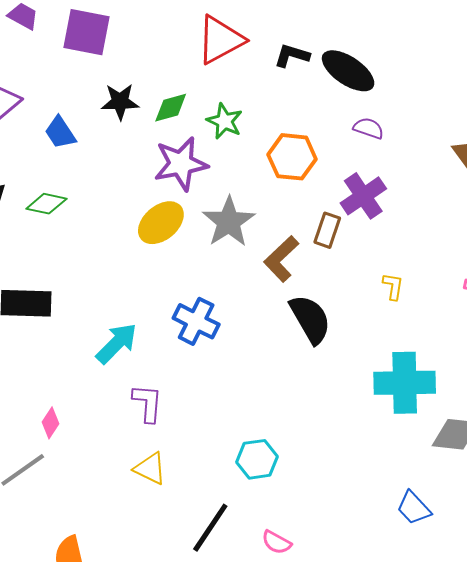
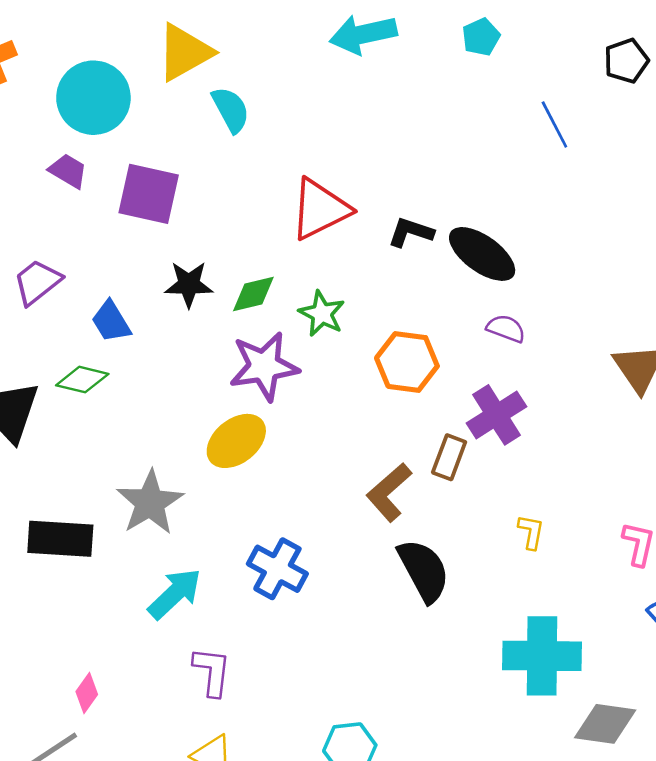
green diamond: (46, 204) -> (82, 380), moved
gray star: (229, 222) -> (150, 503), moved

